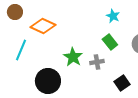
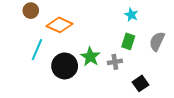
green rectangle: (110, 42) -> (128, 41), turned 56
black circle: (48, 81) -> (65, 66), moved

